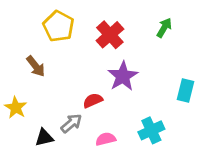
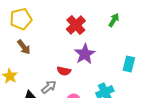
yellow pentagon: (59, 26) -> (21, 19), moved, turned 30
red semicircle: (93, 100) -> (64, 71), turned -144

